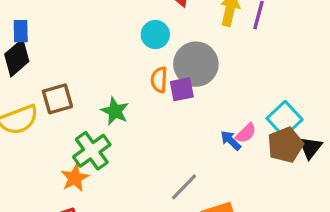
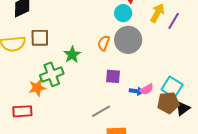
cyan circle: (155, 35) -> (123, 13), moved
purple square: (182, 89) -> (113, 76), moved
cyan square: (285, 119) -> (172, 87), turned -30
blue arrow: (231, 140) -> (136, 91), turned 128

